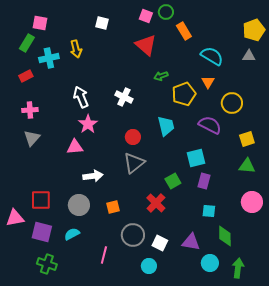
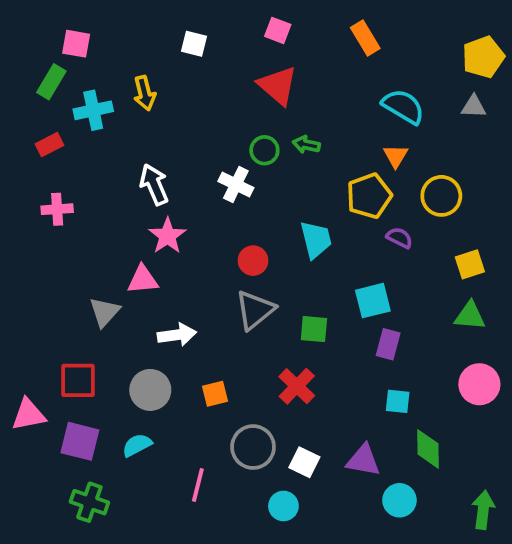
green circle: (166, 12) -> (264, 150), moved
orange rectangle: (184, 31) -> (365, 38), moved
green arrow: (161, 76) -> (306, 145), turned 32
yellow pentagon: (184, 94) -> (369, 196), moved
purple semicircle: (210, 125) -> (399, 238), size x0.6
gray triangle: (32, 138) -> (105, 312), moved
green square: (173, 181) -> (314, 329), moved, turned 35
green arrow: (238, 268) -> (483, 510), moved

